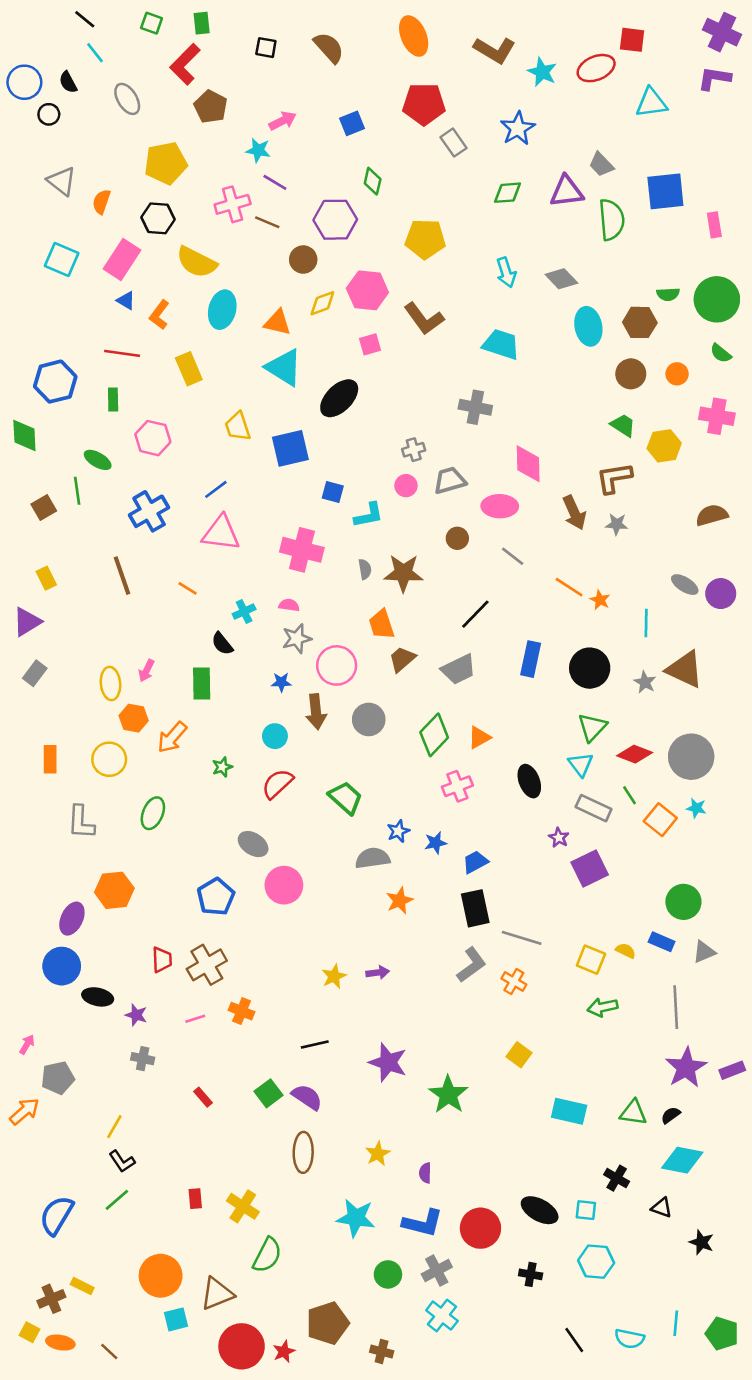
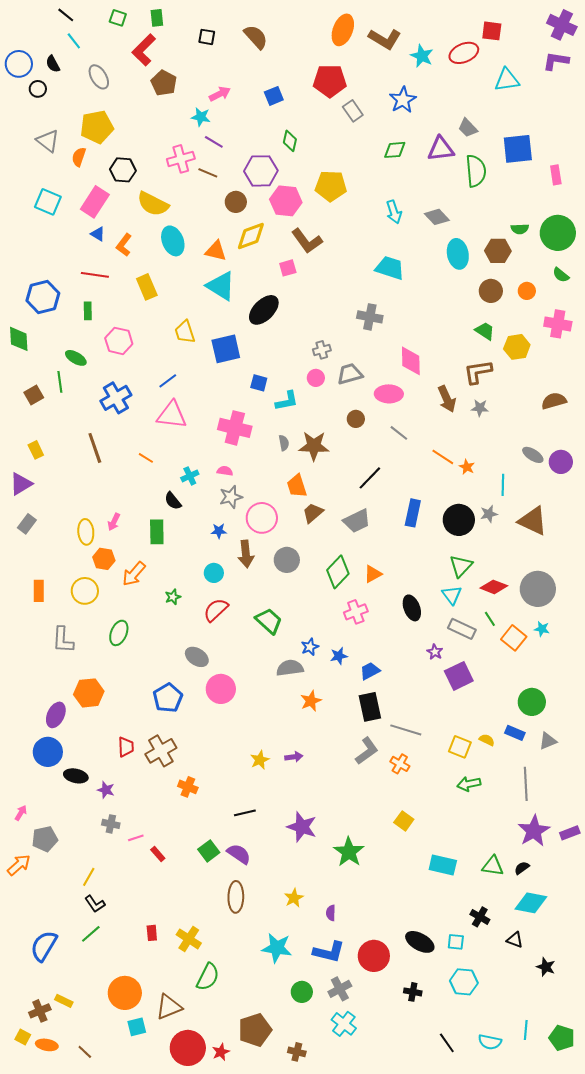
orange ellipse: (414, 36) -> (343, 30), moved, turned 44
yellow pentagon: (166, 163) -> (97, 127), moved
pink hexagon: (367, 290) -> (286, 201), moved
yellow diamond: (322, 303) -> (251, 236), size x1.4
cyan ellipse: (222, 310) -> (173, 241), turned -36
brown L-shape: (424, 319) -> (307, 241), moved
gray star: (645, 682) -> (489, 514), moved, turned 30
pink line: (195, 1019) -> (136, 838), moved

